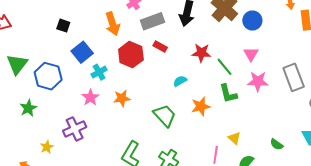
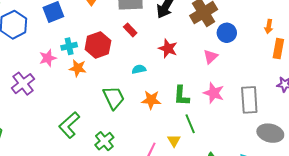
pink triangle: (251, 54) -> (211, 57), moved
red hexagon: (131, 55) -> (98, 45), moved
green line: (224, 67) -> (190, 124), moved
cyan cross: (99, 72) -> (69, 46), moved
purple cross: (75, 129) -> (23, 84), turned -30

